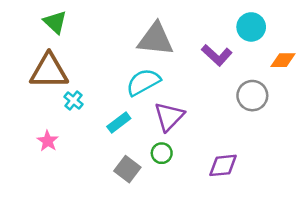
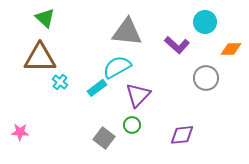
cyan rectangle: (119, 123) -> (97, 88), moved
pink star: (48, 141) -> (20, 132), moved, turned -30

